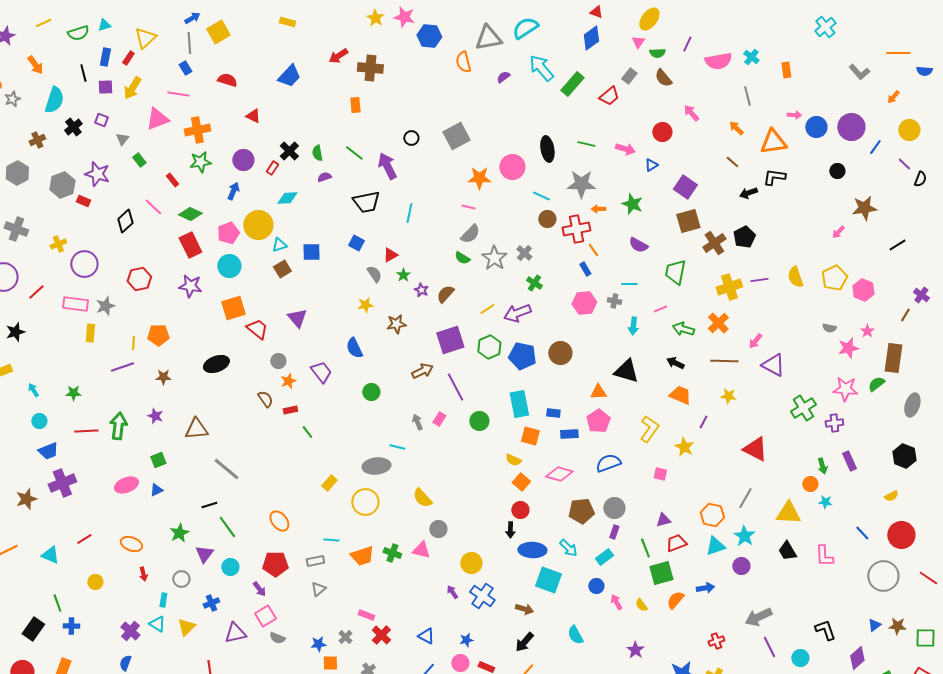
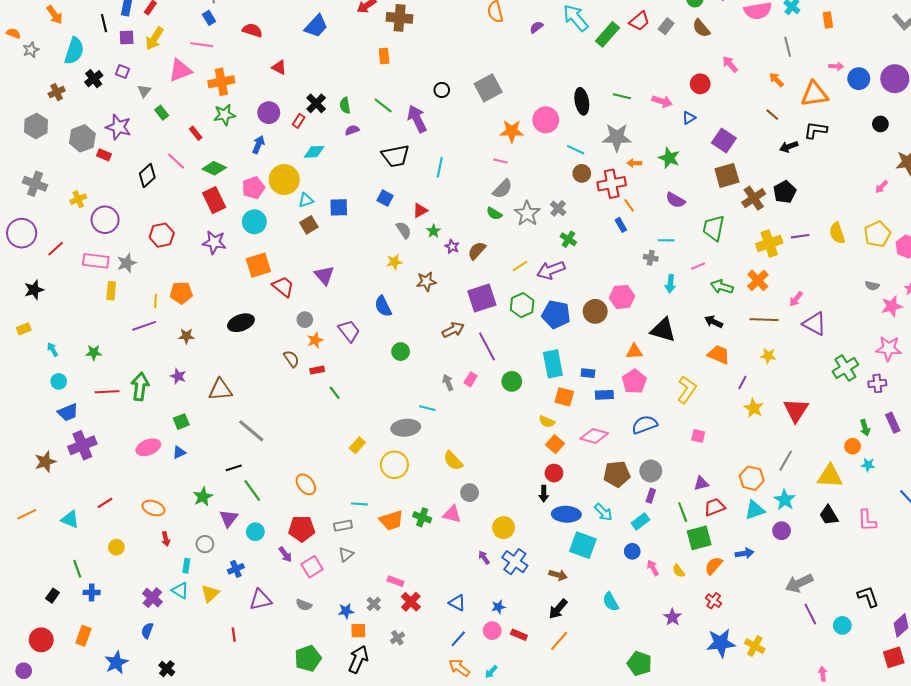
red trapezoid: (609, 96) -> (639, 21), moved
pink hexagon: (584, 303) -> (622, 297), moved
yellow star: (684, 447) -> (754, 408), moved
red triangle: (755, 449) -> (796, 410), turned 36
pink square: (265, 616) -> (312, 567), moved
black rectangle: (33, 629) -> (53, 596), size x0.6
red cross: (716, 641) -> (714, 601), moved, turned -35

